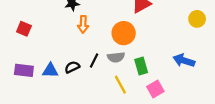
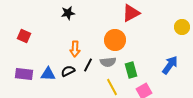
orange arrow: (83, 24) -> (75, 49), moved
blue arrow: (184, 61) -> (170, 65), turned 108

